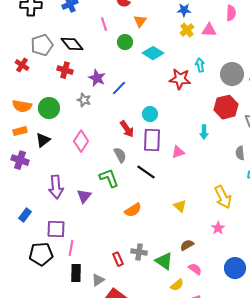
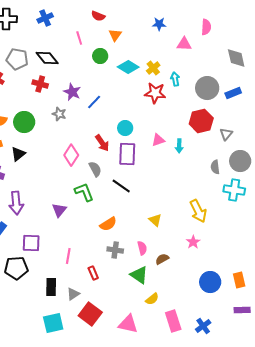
yellow cross: (187, 30) -> (153, 68), moved
gray pentagon: (42, 45) -> (17, 59), turned 30
pink diamond: (81, 141) -> (71, 155), moved
pink triangle: (178, 152) -> (158, 140), moved
purple arrow: (56, 187) -> (16, 203), moved
pink line: (71, 248) -> (68, 256), moved
gray cross: (139, 252) -> (115, 250), moved
pink semicircle: (195, 269) -> (142, 248), moved, turned 40

